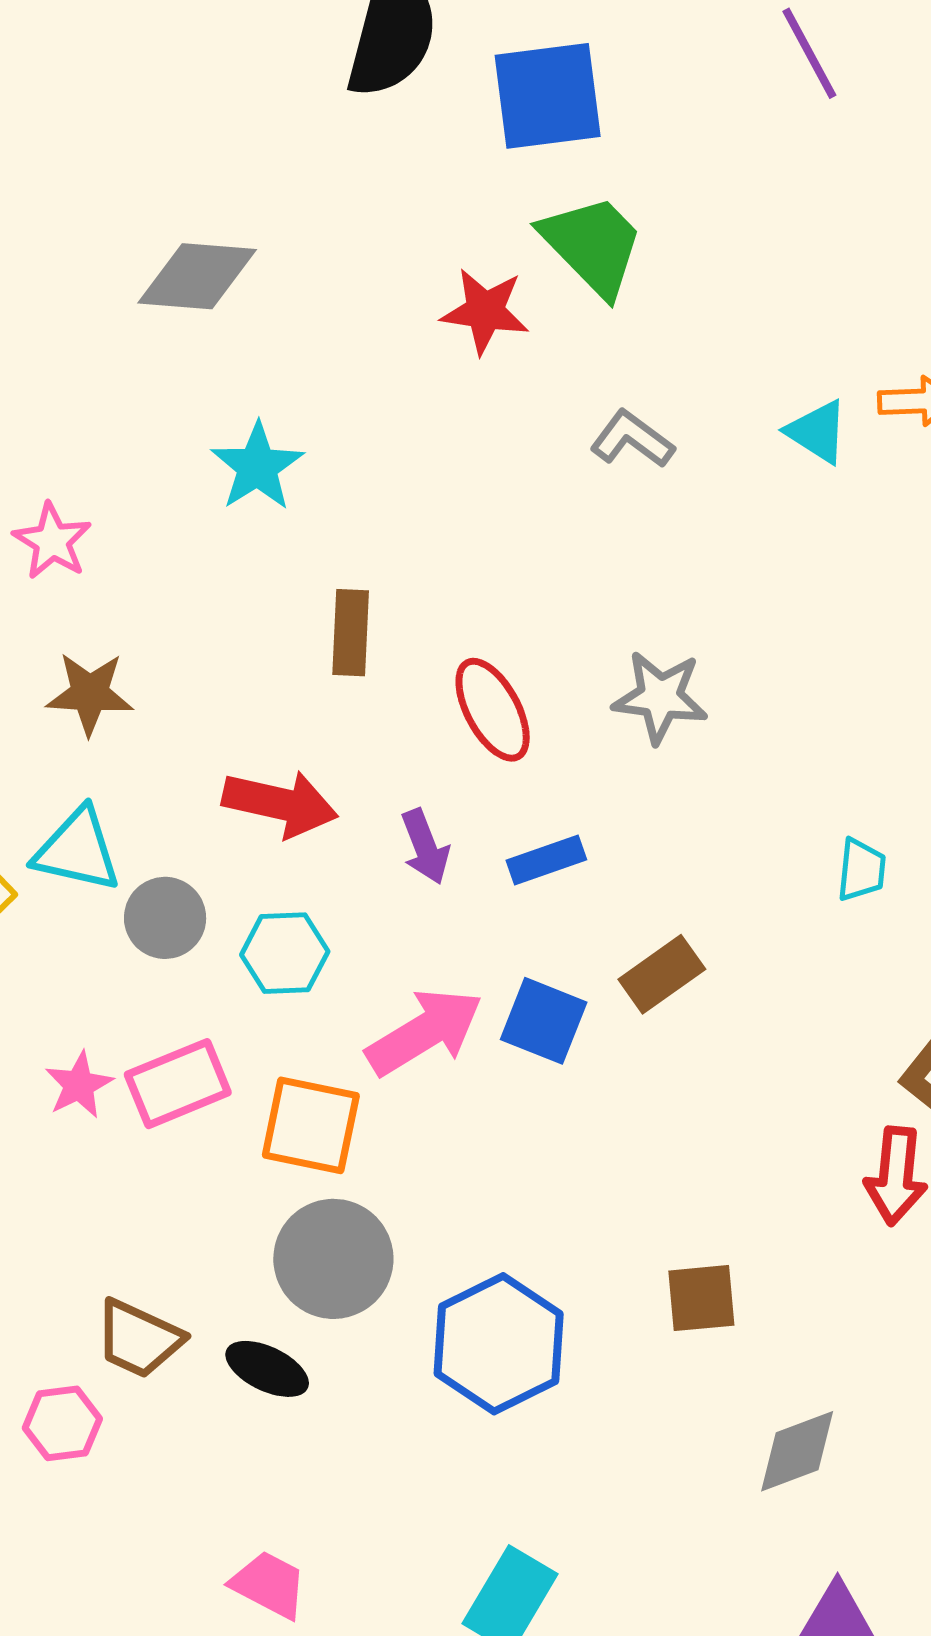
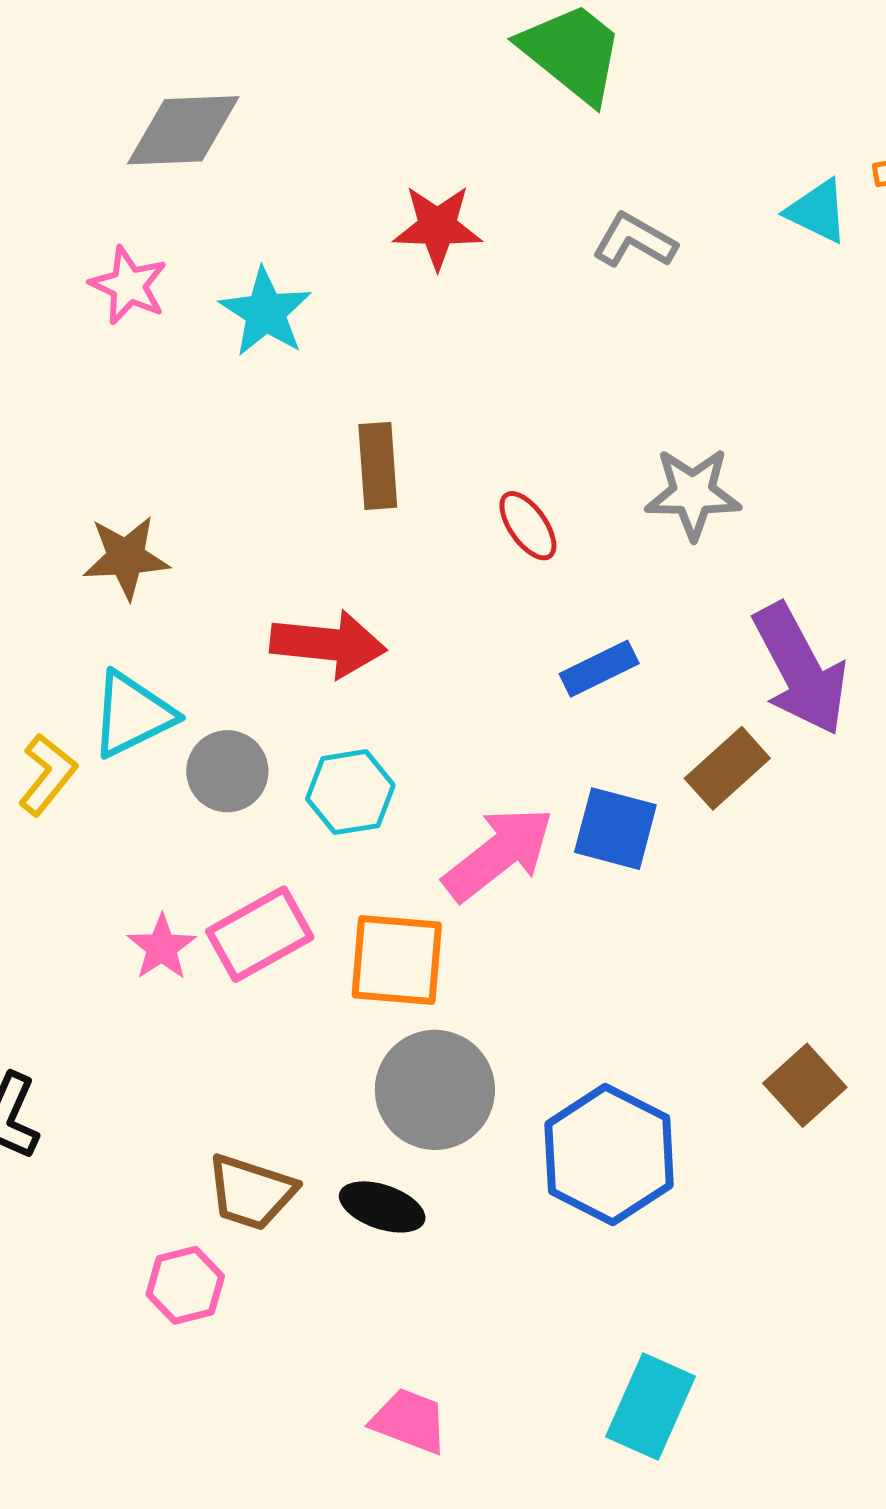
red star: (485, 311) -> (437, 227), moved
pink star: (52, 541) -> (129, 285), moved
red ellipse: (493, 710) -> (528, 526), size x0.7
purple arrow: (425, 847) -> (800, 669), moved, size x1.8
cyan triangle: (77, 850) -> (132, 714), turned -32
brown square: (701, 1298) -> (805, 1085), turned -30

